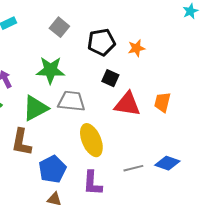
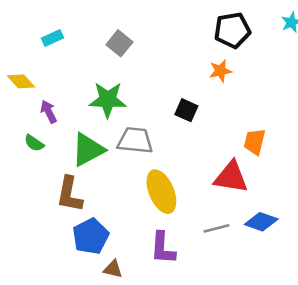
black pentagon: (101, 42) -> (232, 30), moved
red triangle: (127, 104) -> (231, 177), moved
blue pentagon: (52, 169) -> (91, 236), moved

